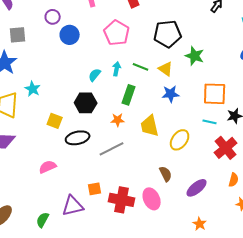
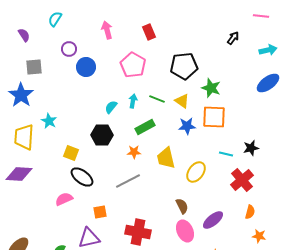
orange square: (215, 94) -> (214, 117), moved
green rectangle: (129, 95) -> (145, 127), turned 42
black ellipse: (78, 138) -> (82, 177), moved, turned 50
orange square: (95, 189) -> (100, 212), moved
pink ellipse: (152, 199) -> (185, 231), moved

